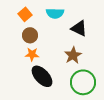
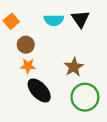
orange square: (25, 14) -> (11, 21), moved
black triangle: (79, 28) -> (80, 19), moved, turned 30

